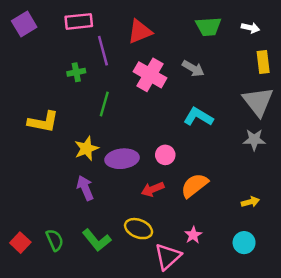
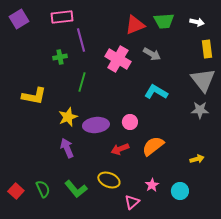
red triangle: (140, 32) -> (135, 25), moved
cyan circle: (244, 243) -> (180, 191), moved
pink triangle: (168, 257) -> (132, 202), size x0.7

